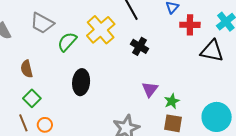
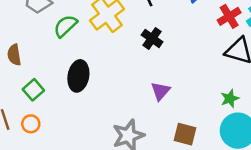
red cross: (190, 25) -> (229, 16), moved, turned -36
green square: (32, 98) -> (33, 90), moved
green star: (172, 101) -> (230, 99), moved

